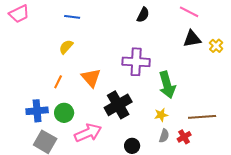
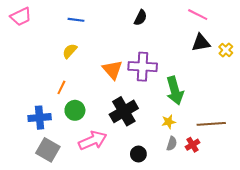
black semicircle: (143, 15) -> (140, 18), moved
orange triangle: (91, 78) -> (112, 70), moved
green circle: (64, 113) -> (75, 110), moved

